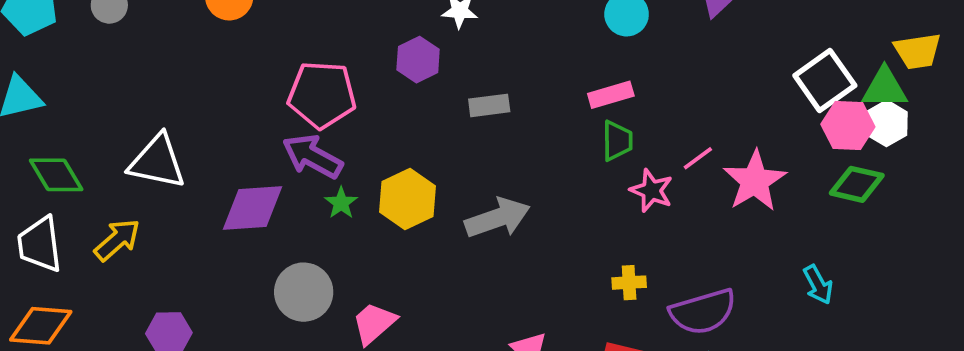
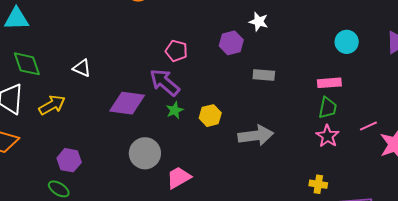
pink pentagon: (322, 95) -> (176, 51), size x0.6
white triangle: (157, 162) -> (82, 68), size x0.6
pink star: (652, 191) -> (327, 136), moved
yellow hexagon: (408, 199) -> (210, 116), size x0.7

